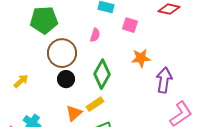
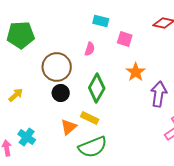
green pentagon: (44, 20) -> (21, 35), moved
orange star: (141, 58) -> (136, 72), turned -30
yellow rectangle: (95, 104) -> (90, 118), turned 60

